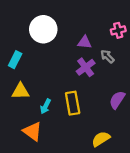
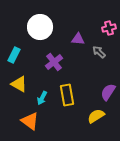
purple cross: (86, 67) -> (54, 62), moved
yellow triangle: (20, 91) -> (19, 84), turned 30
yellow semicircle: (101, 139) -> (96, 116), moved

